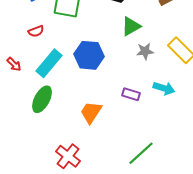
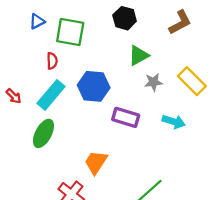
red semicircle: (36, 31) -> (52, 61), moved, turned -70
purple rectangle: (131, 94) -> (126, 117), moved, size x1.4
orange trapezoid: (91, 112) -> (96, 162), moved

